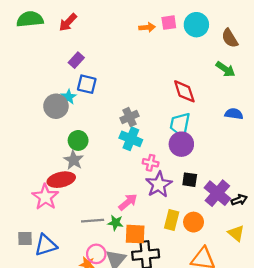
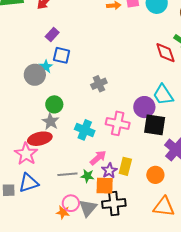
red diamond: (184, 91) -> (165, 53), moved
cyan trapezoid: (180, 125) -> (163, 95), moved, turned -45
cyan cross: (131, 139) -> (85, 130), moved
pink cross: (151, 163) -> (118, 123), size x1.6
black square: (190, 180) -> (155, 125), moved, size x1.6
purple star: (159, 184) -> (109, 171), moved, size x0.7
yellow rectangle: (172, 220) -> (125, 166), moved
blue triangle: (46, 245) -> (29, 183), moved

